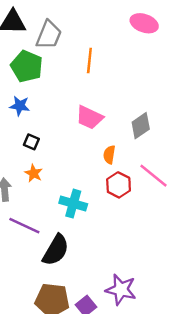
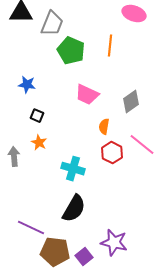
orange line: (89, 60) -> (110, 46), moved
green pentagon: (27, 66) -> (71, 51), moved
purple line: (24, 226) -> (31, 228), moved
black semicircle: (56, 250) -> (74, 209), moved

